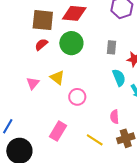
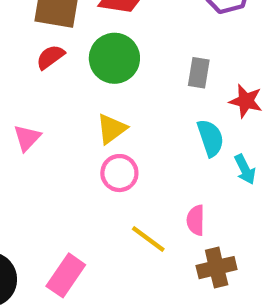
yellow triangle: (57, 78) -> (112, 129), moved, turned 42
pink rectangle: (58, 131) -> (66, 275), moved
yellow line: (95, 140) -> (148, 239), moved

